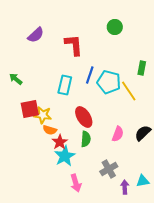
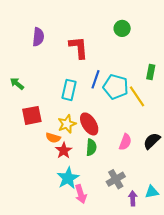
purple semicircle: (36, 35) -> (38, 37), turned -42
yellow star: (43, 115) -> (67, 124), moved, turned -30
cyan star: (65, 156) -> (68, 178), moved

